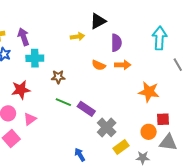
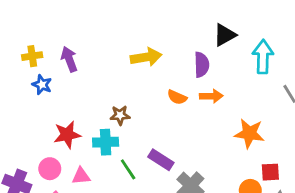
black triangle: (98, 21) -> (225, 35), moved
yellow arrow: (78, 37) -> (146, 57), size x1.5
cyan cross: (35, 58) -> (106, 142), moved
green line: (63, 102) -> (128, 169), moved, turned 35
pink triangle: (30, 119) -> (81, 176), turned 32

